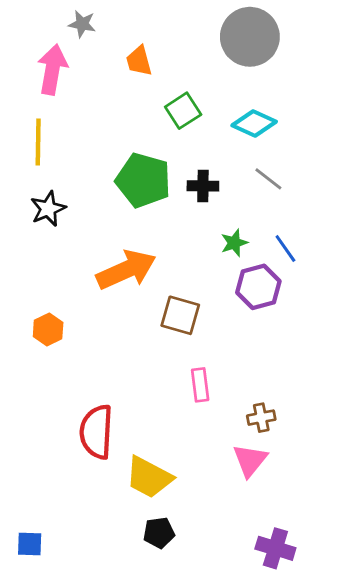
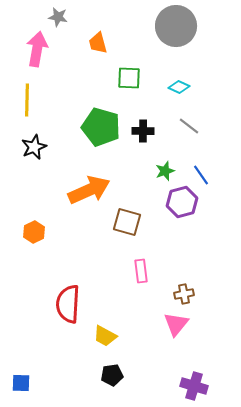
green square: (183, 111) -> (129, 78), turned 35
cyan diamond: (254, 123) -> (179, 87), size x0.7
yellow trapezoid: (149, 477) -> (105, 336), size x0.7

